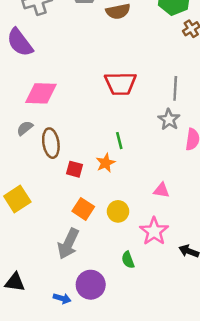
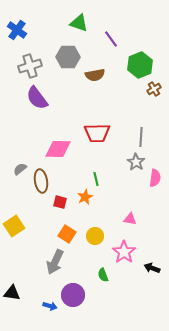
purple semicircle: (20, 42) -> (37, 98), moved
pink diamond: (41, 93) -> (58, 149), moved

